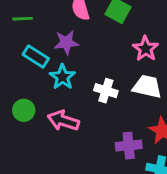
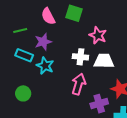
green line: (23, 19) -> (20, 31), moved
white cross: (106, 91) -> (80, 57), moved
pink arrow: (63, 121) -> (79, 84), moved, turned 100

